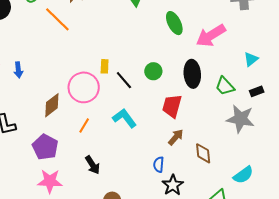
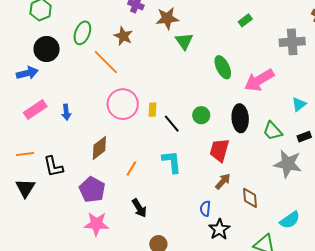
pink circle: (84, 87) -> (123, 104), moved
cyan L-shape: (124, 118) -> (172, 162), turned 30

